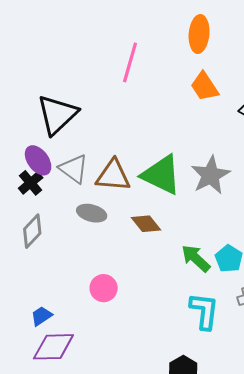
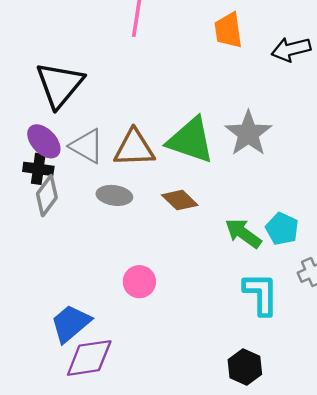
orange trapezoid: (204, 87) -> (228, 30), turned 32
black cross: (31, 183) -> (38, 169), turned -35
gray diamond: (32, 231) -> (47, 196), moved
blue trapezoid: (42, 316) -> (71, 323), size x1.6

